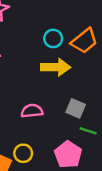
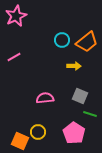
yellow arrow: (56, 67) -> (74, 66), moved, size x0.6

